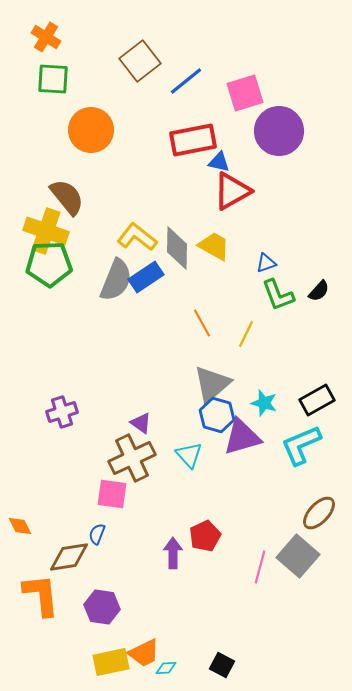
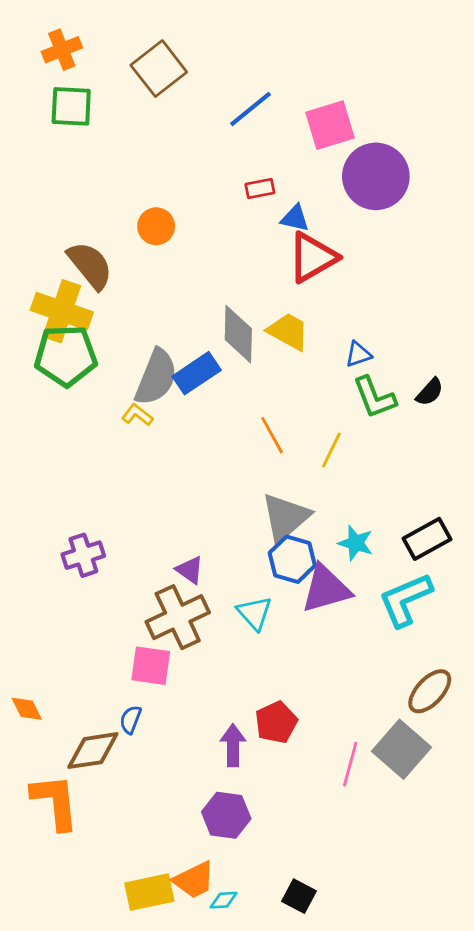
orange cross: (46, 37) -> (62, 50), turned 36
brown square: (140, 61) -> (159, 69), moved
orange circle: (91, 130) -> (156, 226), moved, size x0.6
red rectangle: (193, 140) -> (260, 189), size x0.5
yellow L-shape: (137, 237) -> (137, 415), moved, size x0.6
purple hexagon: (102, 607) -> (226, 815), moved

